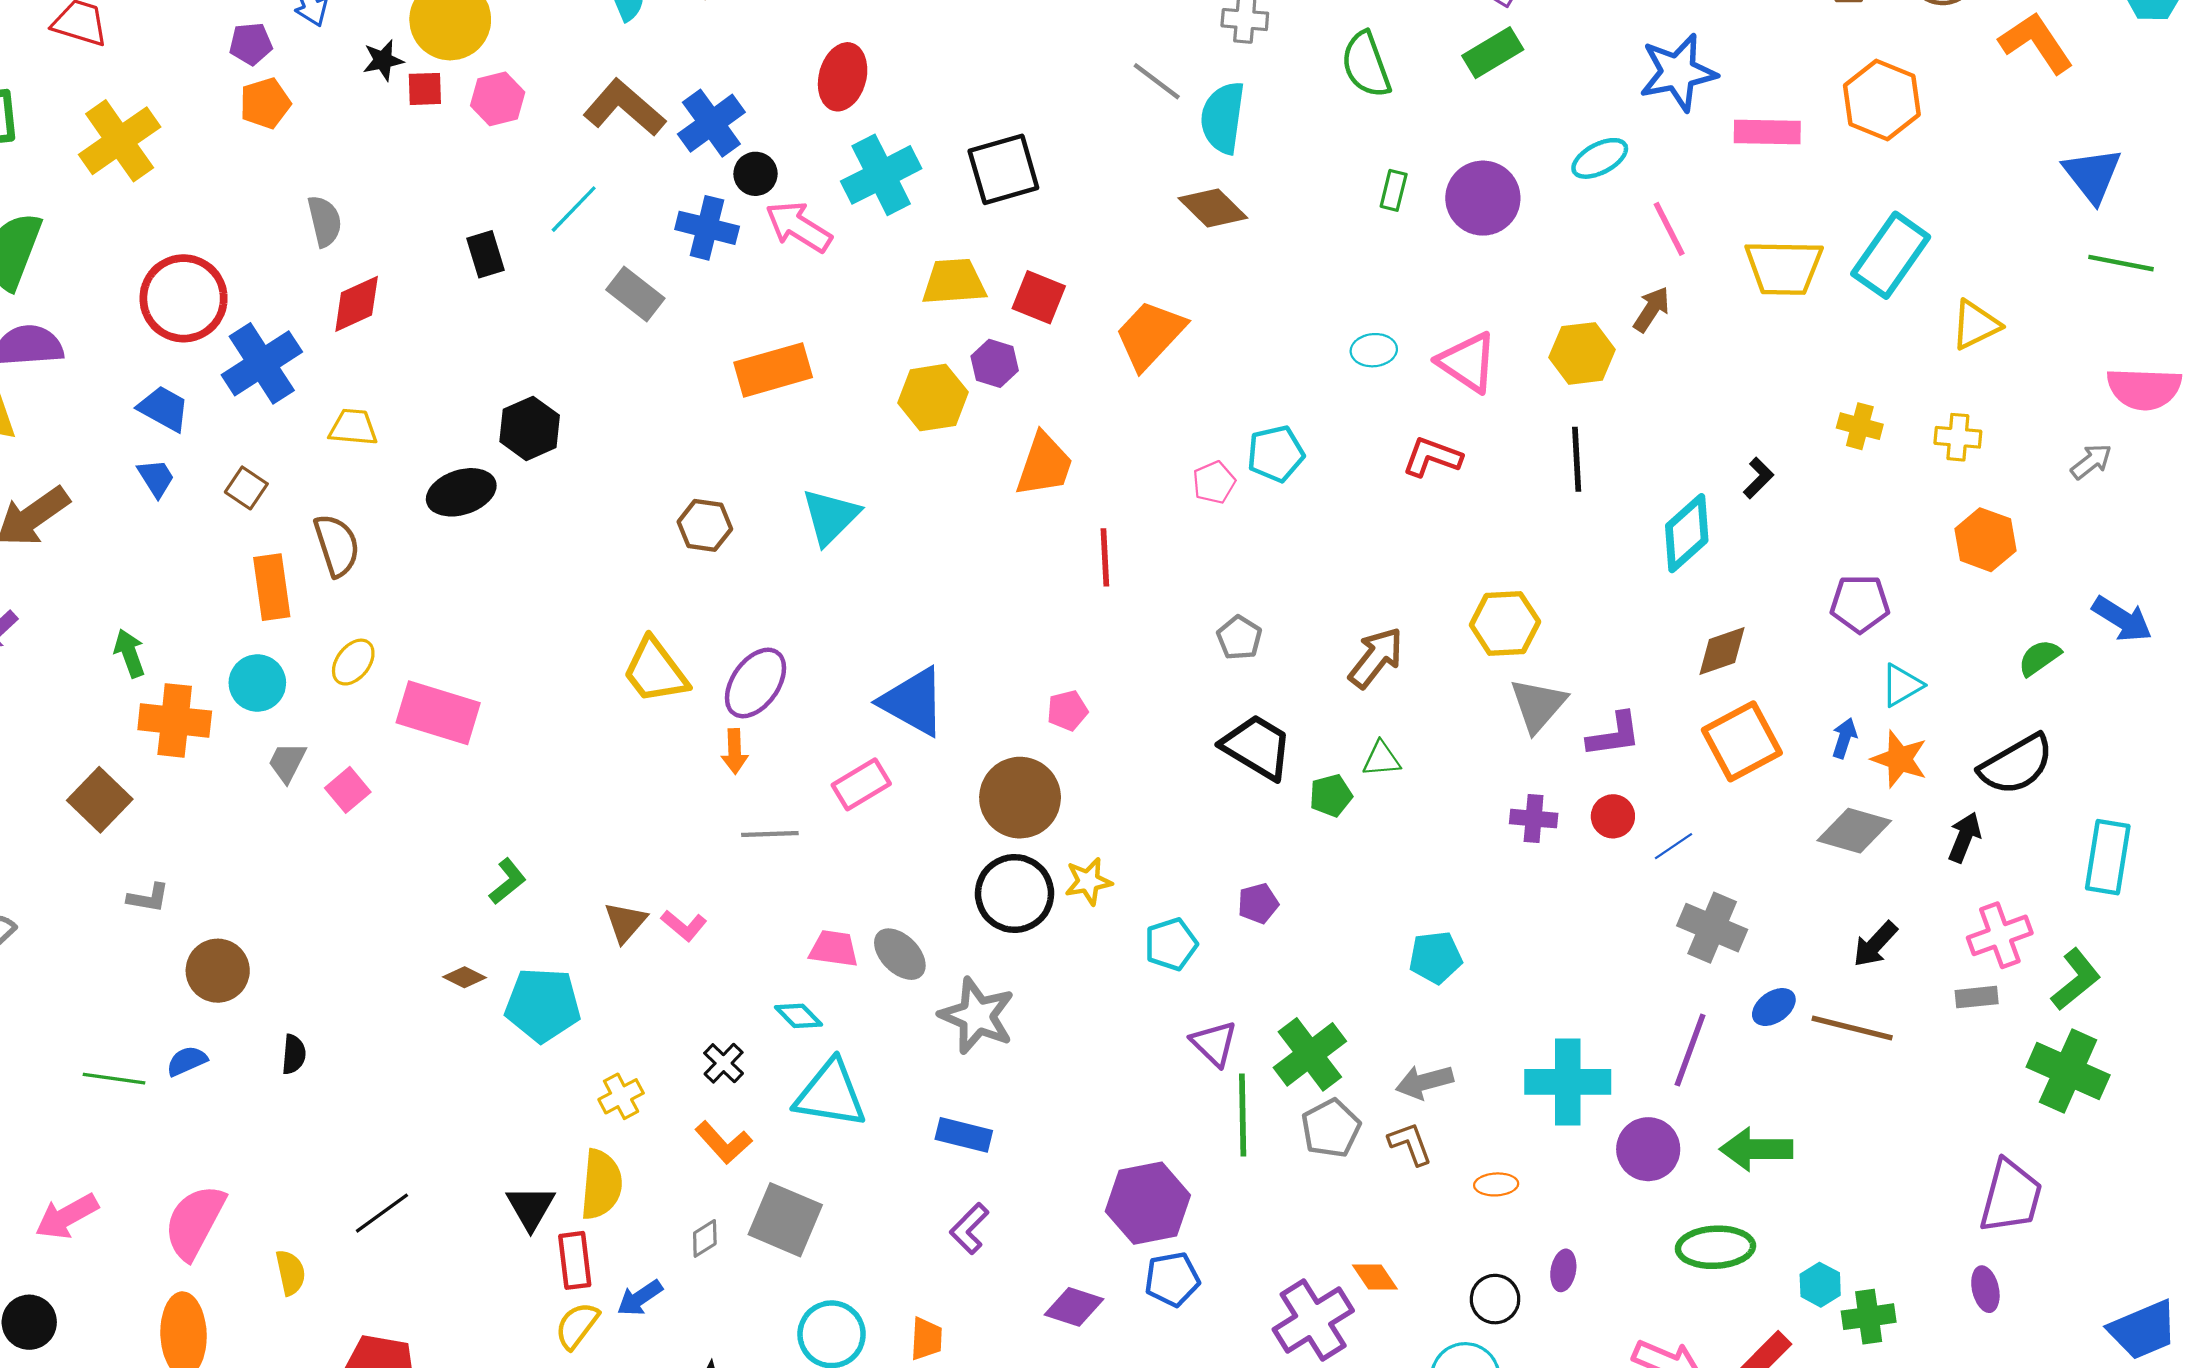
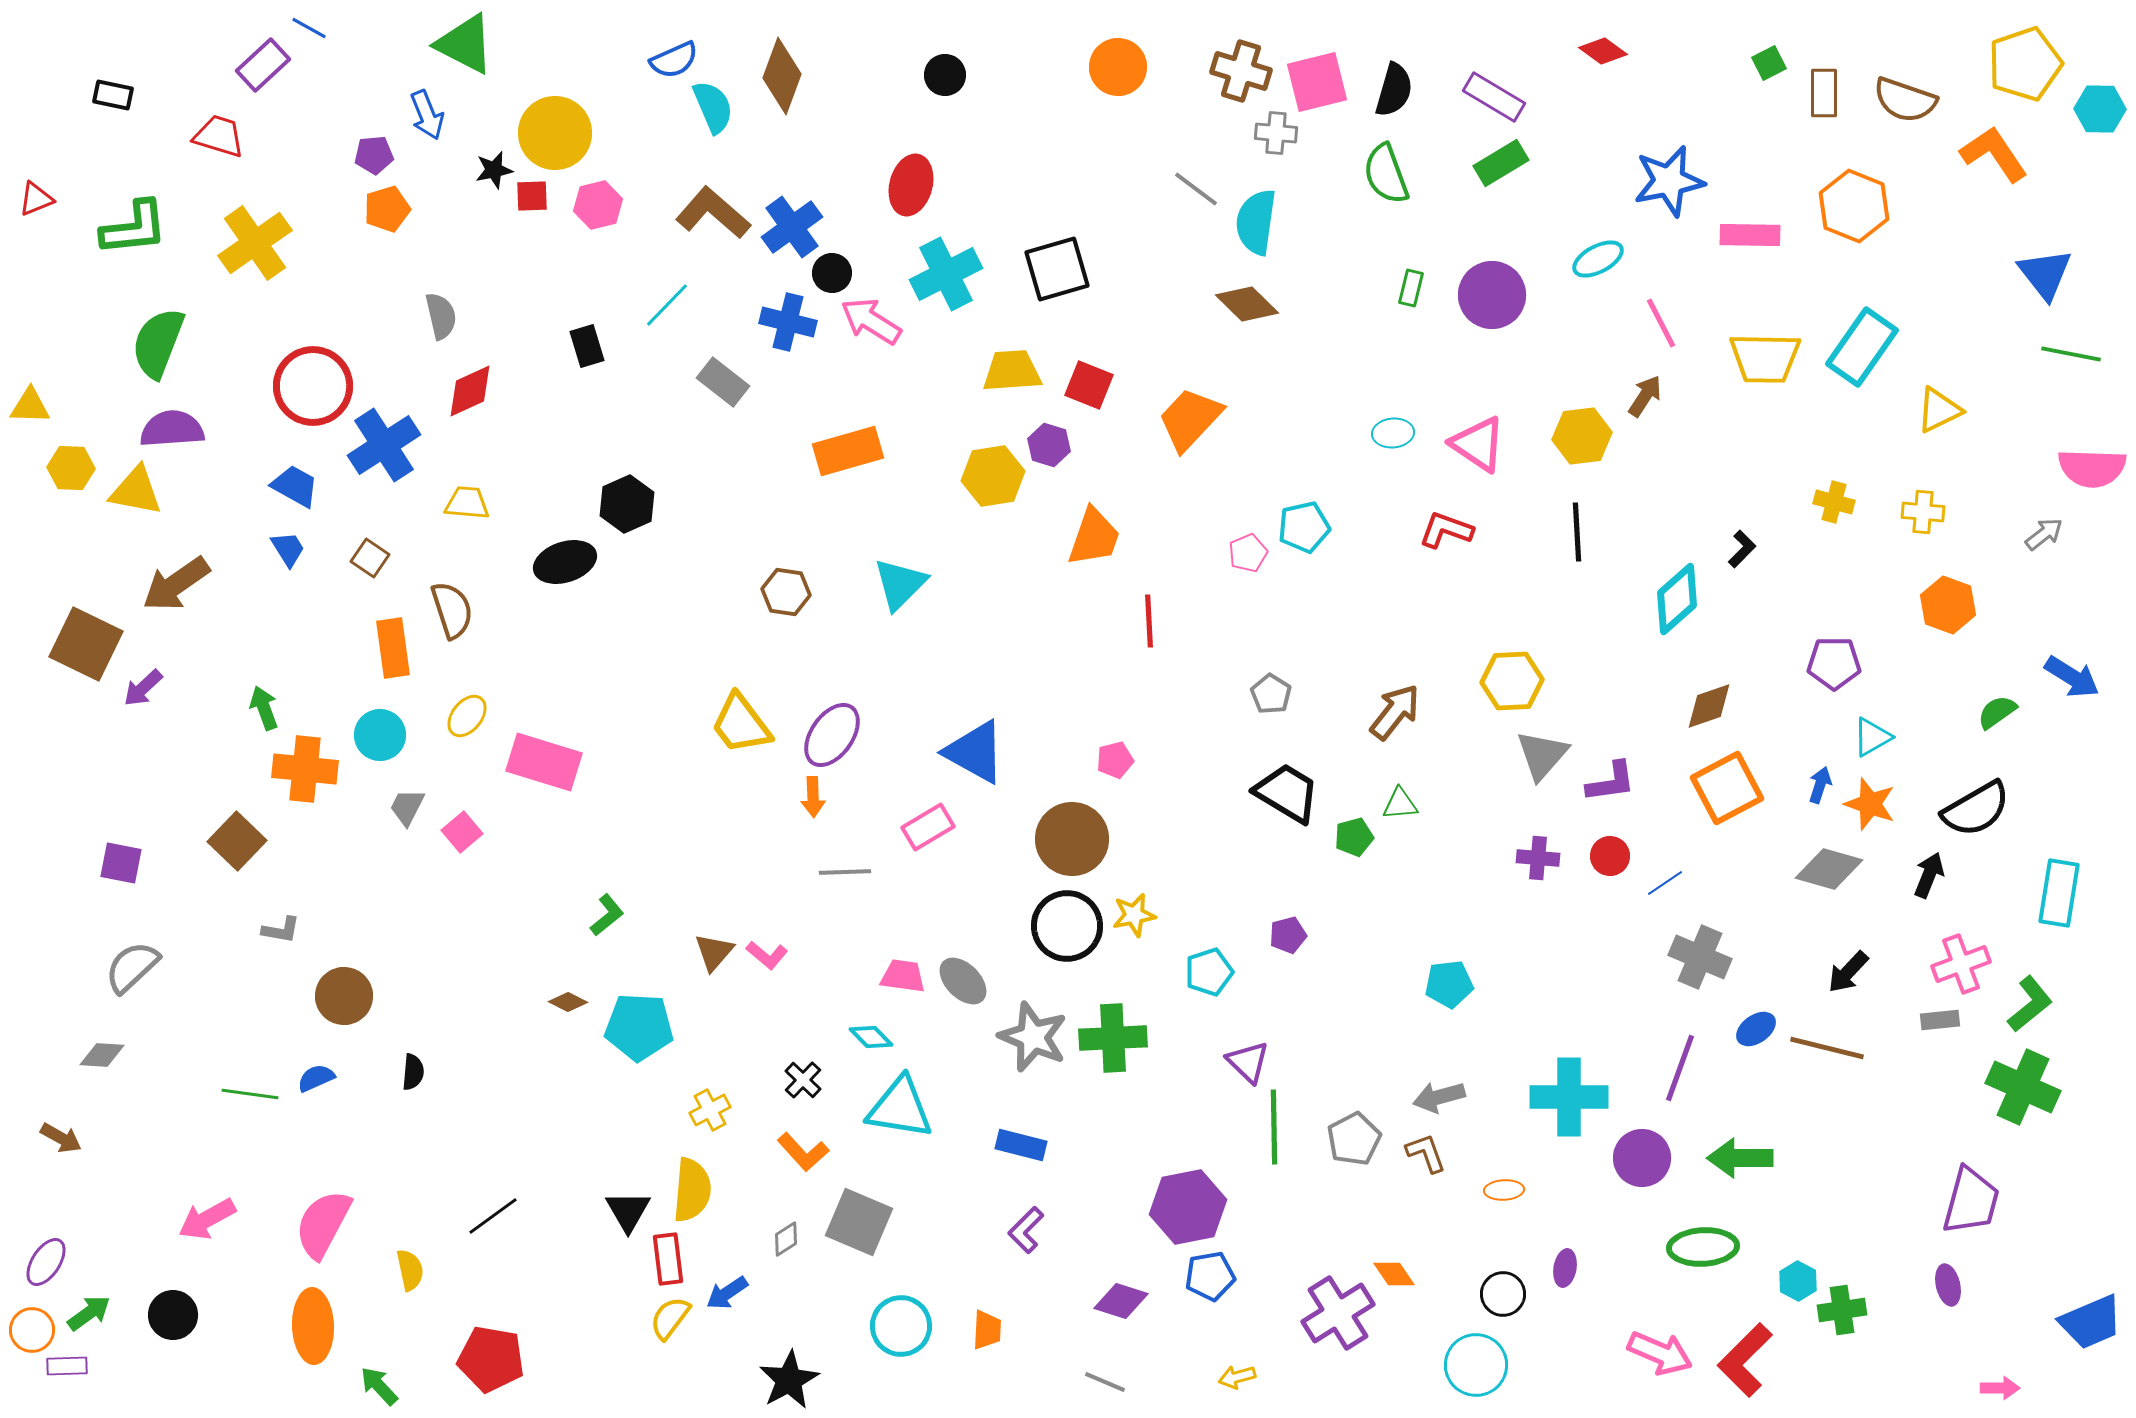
green cross: (1310, 1054) -> (1113, 1038), moved, turned 34

